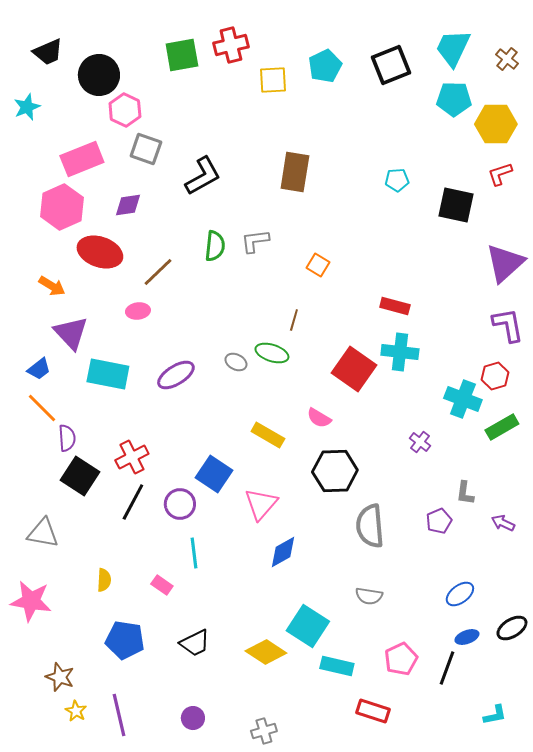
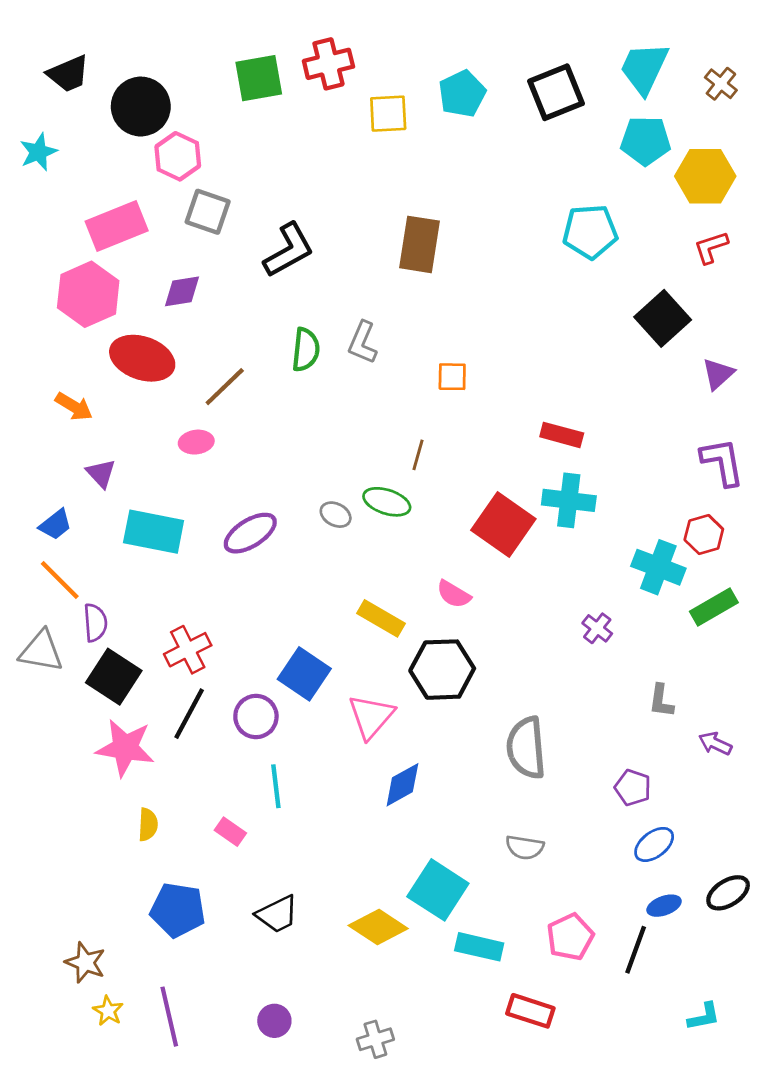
cyan pentagon: (397, 180) -> (590, 232), moved, size x1.6
black square: (456, 205) -> (663, 318), moved, turned 36
gray L-shape: (255, 241) -> (363, 343), turned -60
purple triangle: (505, 263) -> (718, 374), size x0.6
orange square: (318, 265) -> (452, 377), turned -30
purple triangle: (71, 333) -> (101, 473), size x0.6
black hexagon: (335, 471) -> (442, 670), moved
purple pentagon: (439, 521) -> (633, 788), moved, turned -30
gray triangle: (43, 533) -> (41, 651), moved
pink star: (31, 601) -> (125, 748), moved

